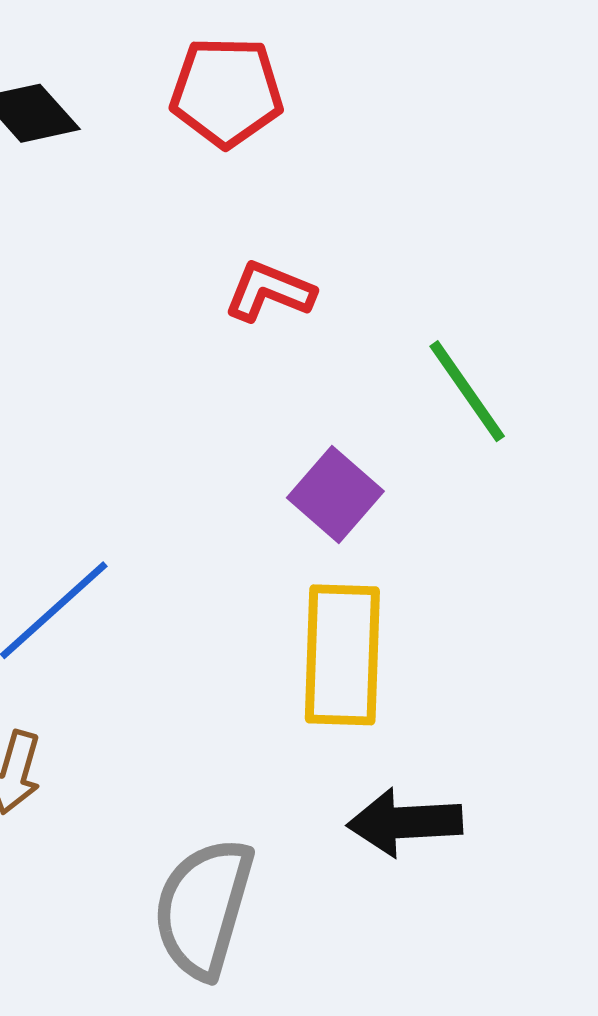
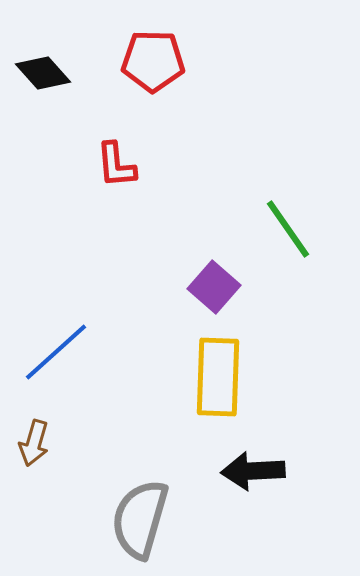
red L-shape: (269, 291) -> (116, 165), moved, turned -117

